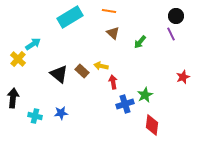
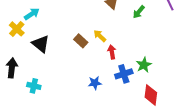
yellow arrow: (101, 66) -> (100, 36), turned 32
black triangle: (59, 74) -> (41, 44), moved
blue star: (61, 113) -> (95, 83), moved

